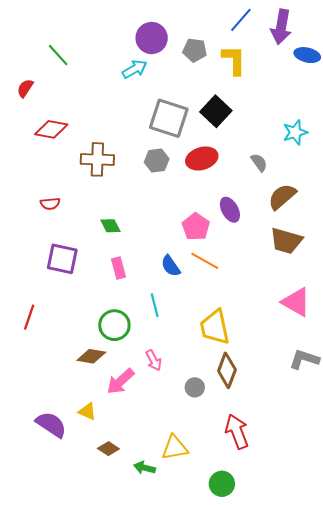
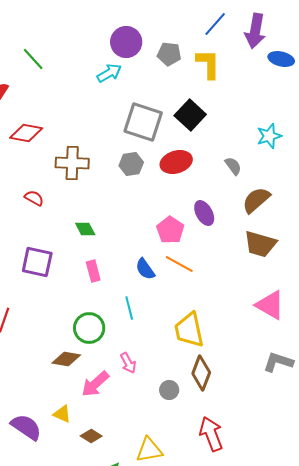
red semicircle: (50, 204) -> (34, 198), moved, turned -144
brown diamond: (108, 449) -> (91, 436), moved

